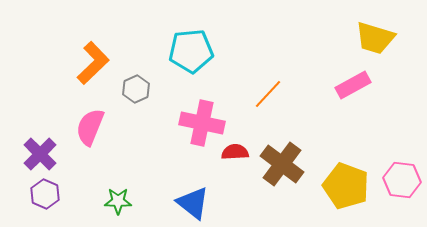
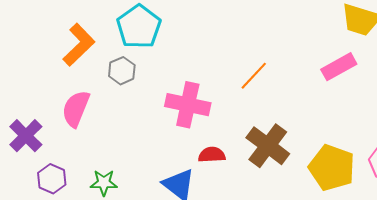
cyan pentagon: (191, 51) -> (139, 27), moved, turned -30
red semicircle: (235, 152) -> (212, 155), moved
purple hexagon: (45, 194) -> (52, 179), moved

